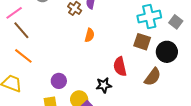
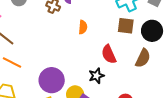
orange semicircle: (90, 35) -> (83, 27), moved
purple circle: (59, 81) -> (52, 80), size x1.6

